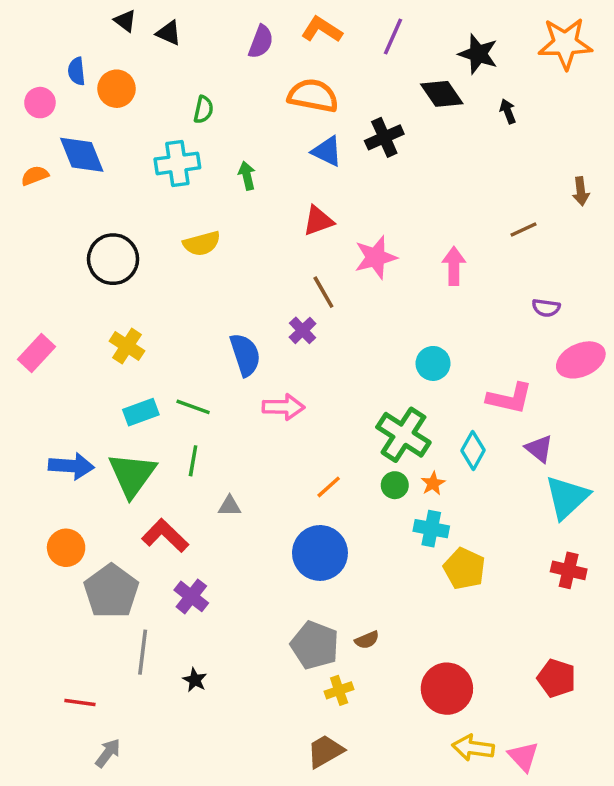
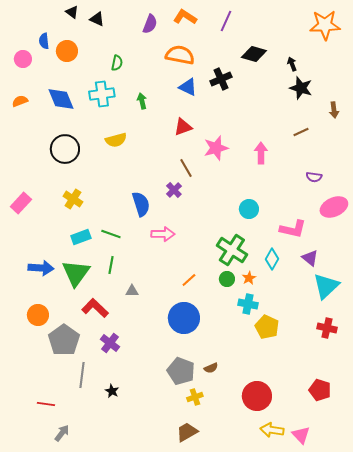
black star: (478, 54) -> (301, 88), moved
black diamond: (442, 94) -> (254, 54), turned -40
blue diamond: (82, 155) -> (61, 99), moved

